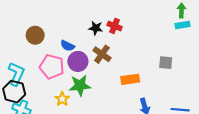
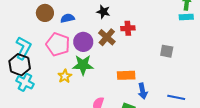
red cross: (115, 26) -> (128, 28), moved, turned -32
blue semicircle: (67, 46) -> (68, 18), moved, turned 136
orange rectangle: (130, 79) -> (126, 75), moved

